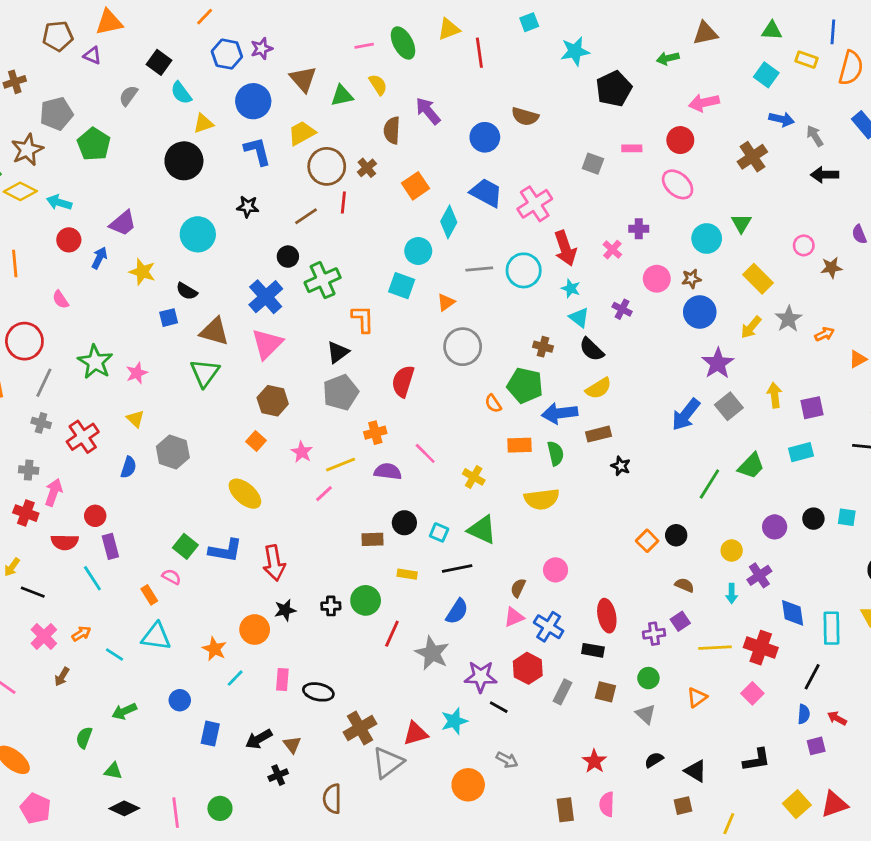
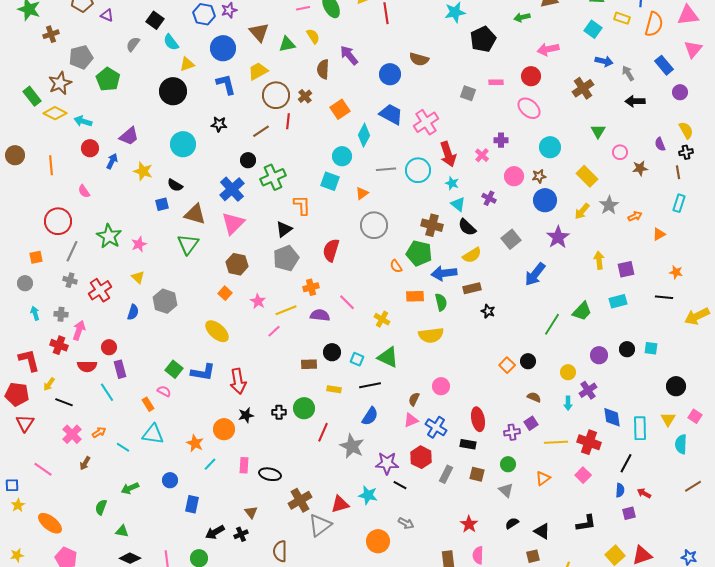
green triangle: (741, 223) -> (598, 131), moved
brown cross: (543, 347) -> (432, 225), size x1.5
gray square: (729, 406) -> (511, 239), moved
cyan star: (454, 721) -> (368, 495), turned 30
black arrow: (259, 739) -> (215, 532), moved

